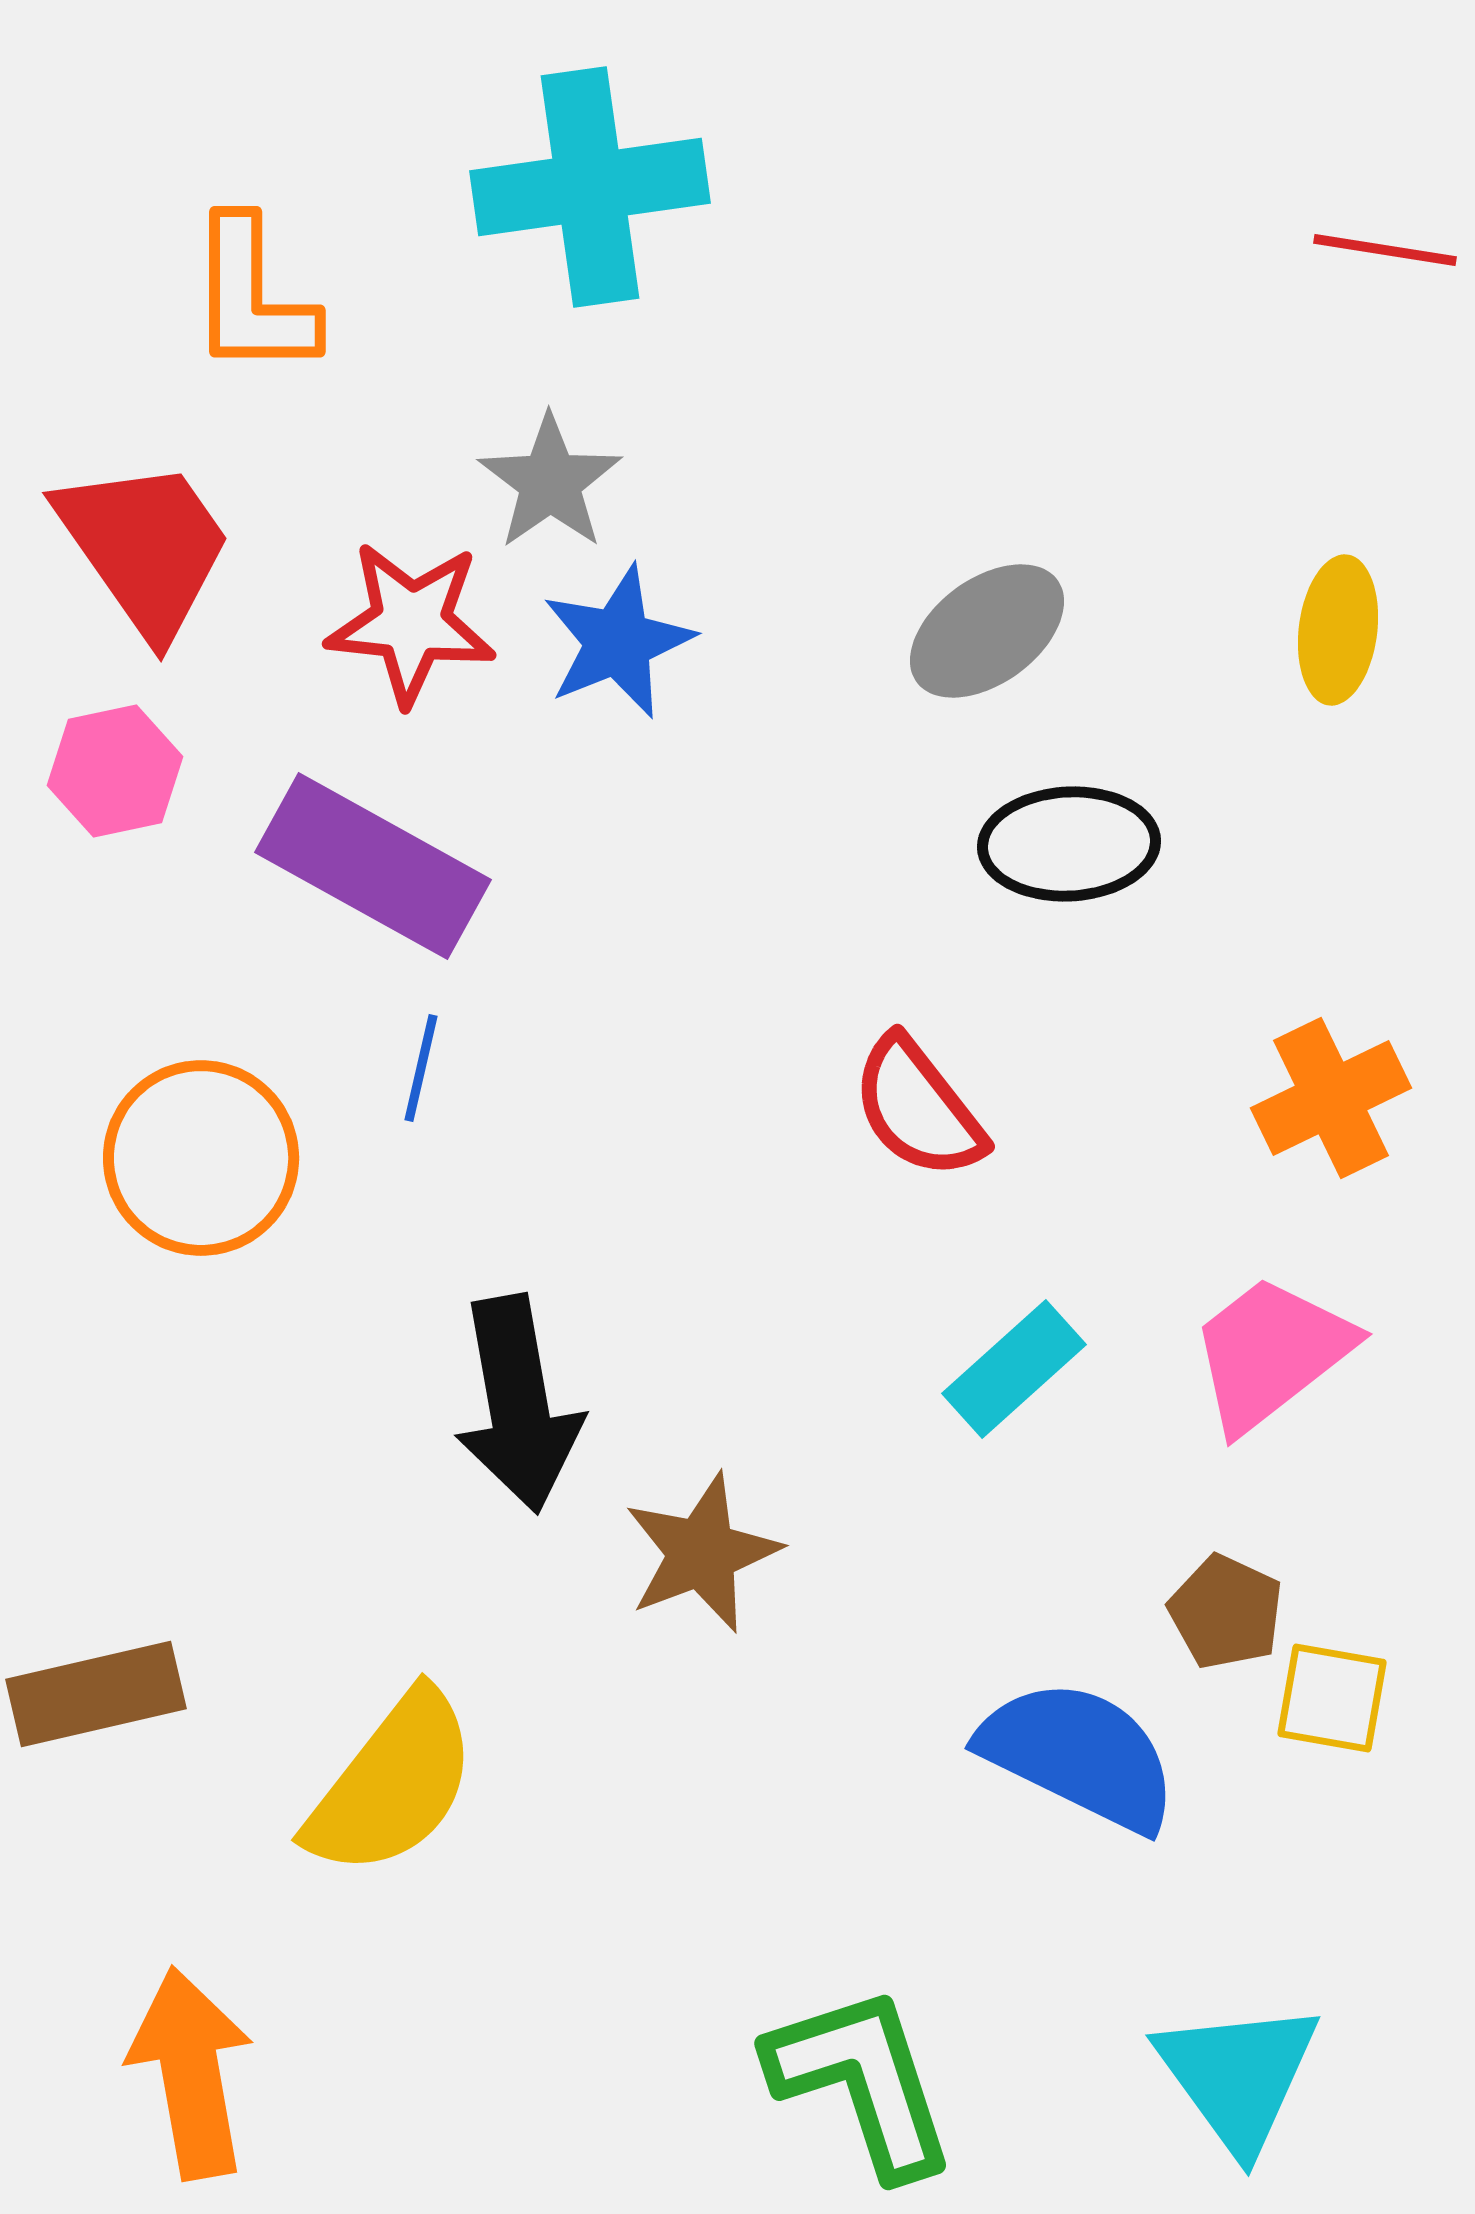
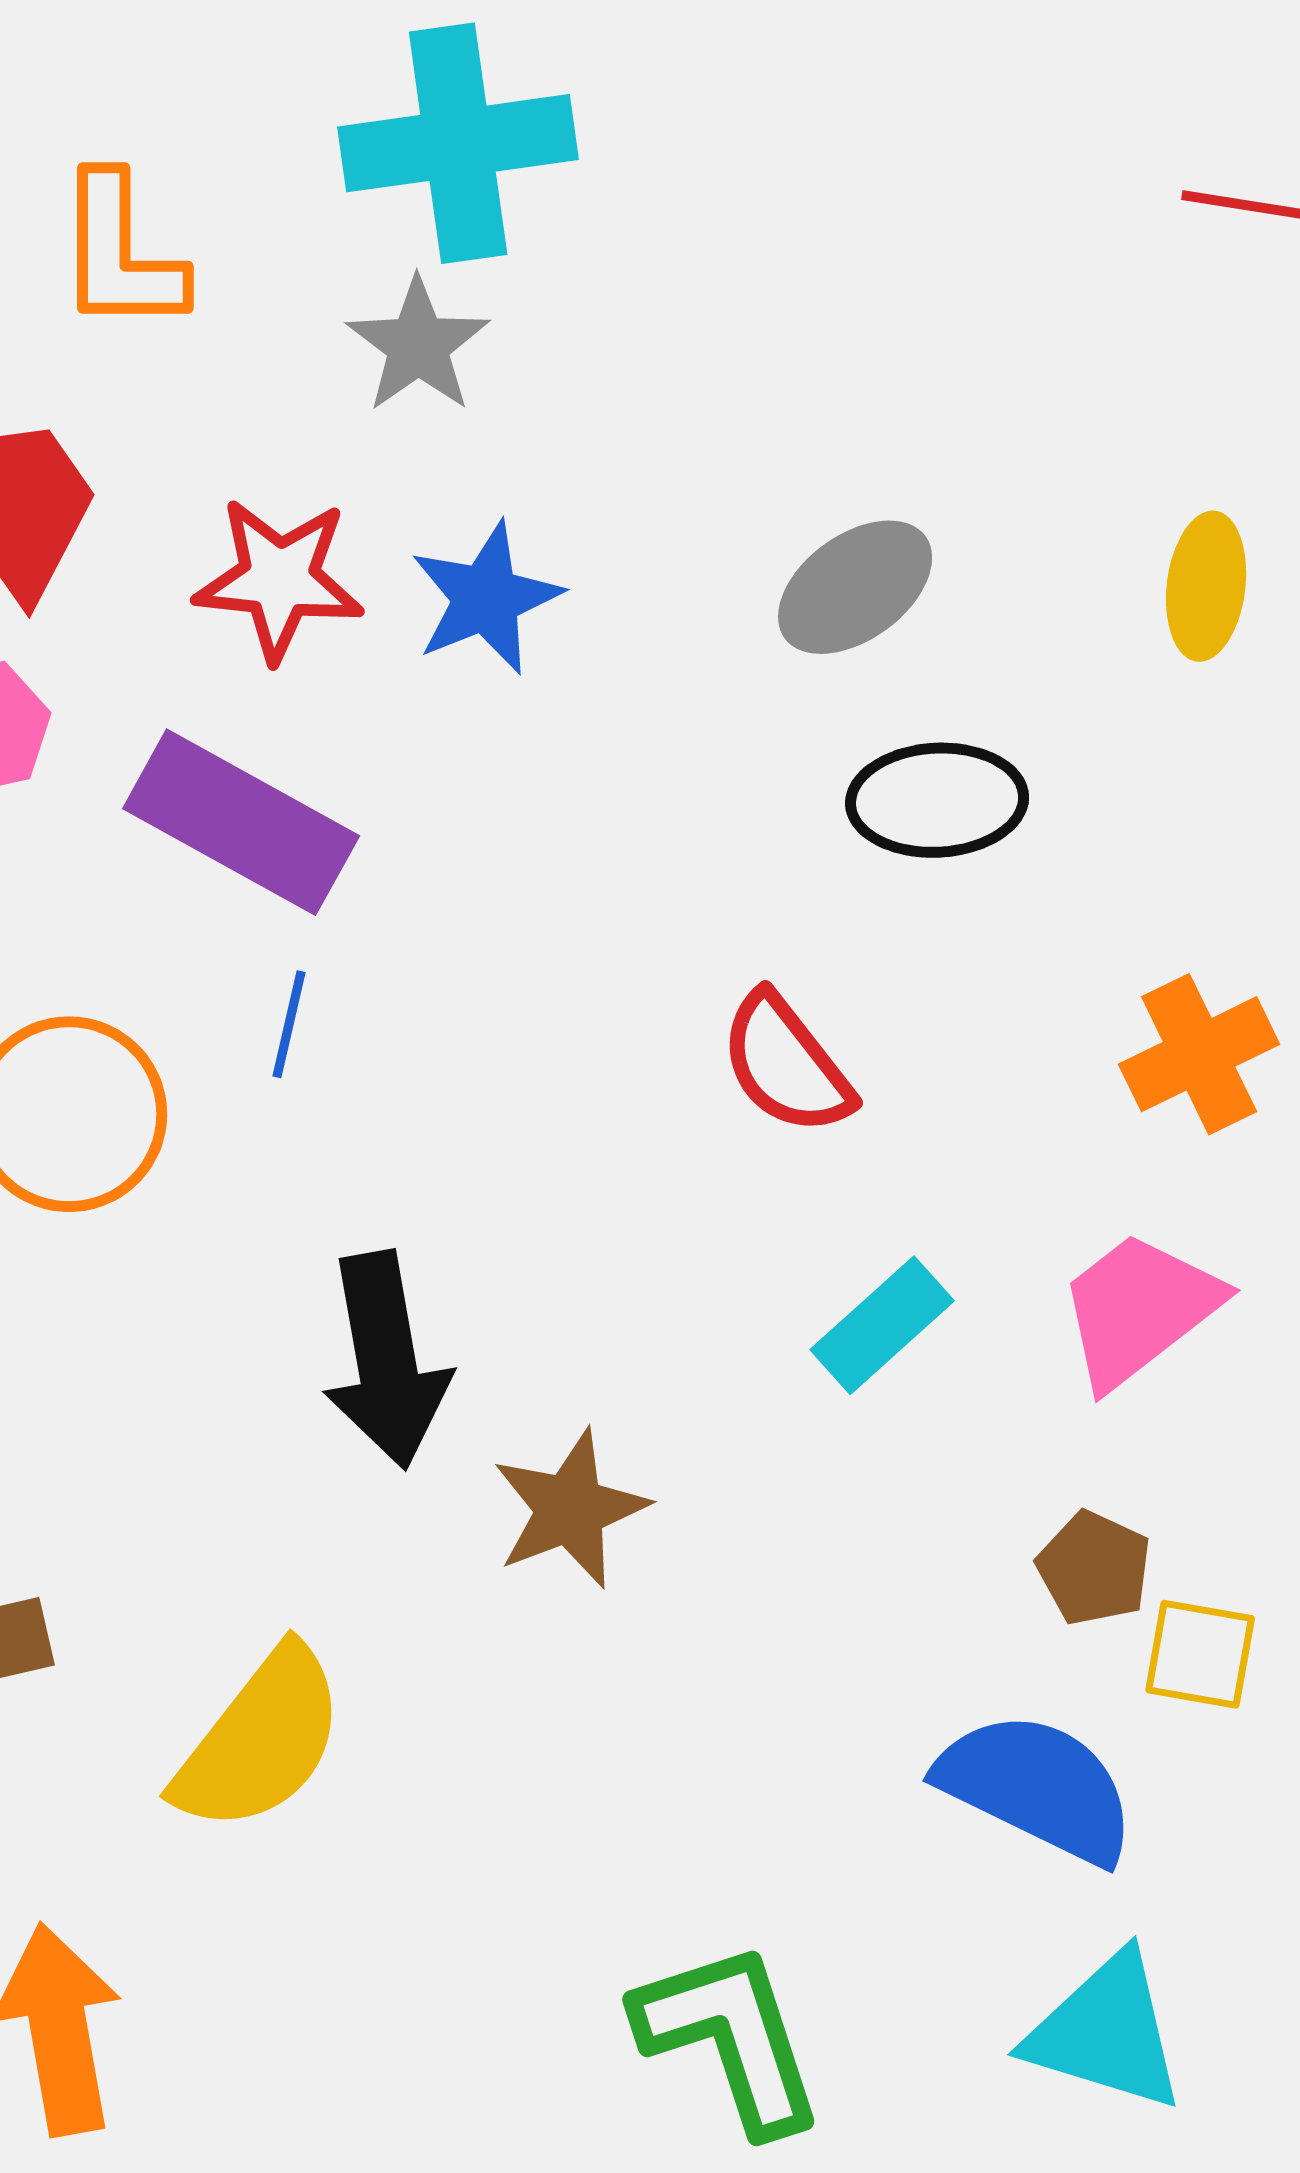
gray star: (550, 482) -> (418, 345), moved
blue semicircle: (1079, 1755) -> (1037, 1787), moved
cyan triangle: (1238, 2076) -> (1106, 2032), turned -37

